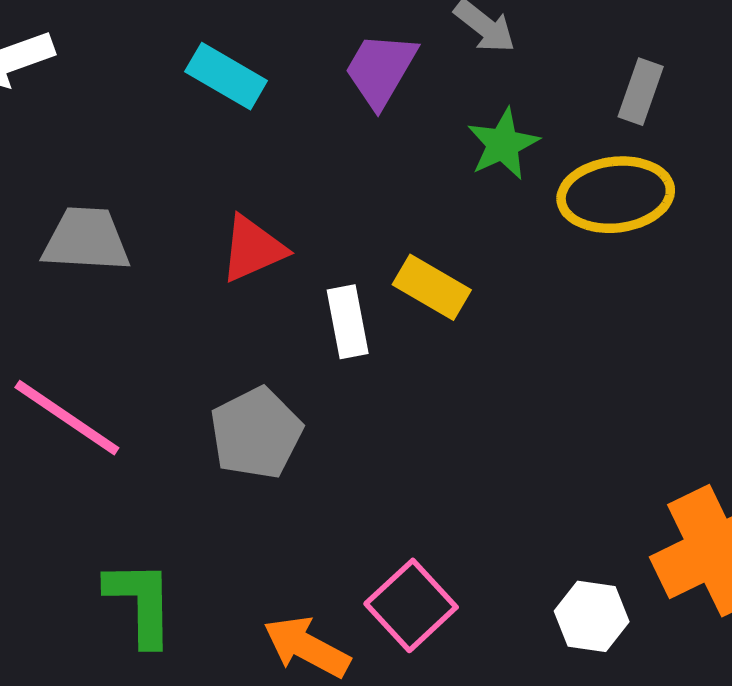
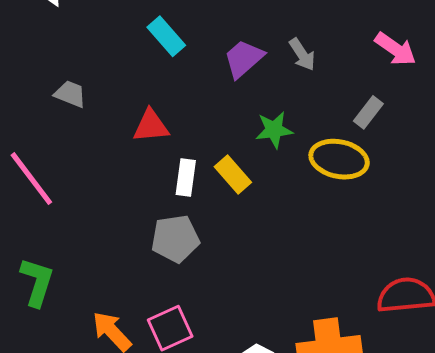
green star: (503, 144) -> (274, 130), moved
gray trapezoid: (86, 240) -> (70, 94), size x0.7
gray pentagon: (256, 433) -> (175, 239), moved

